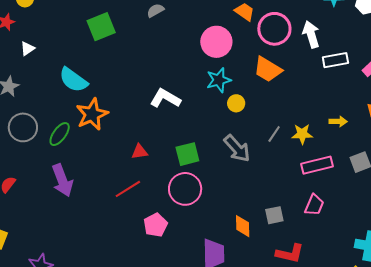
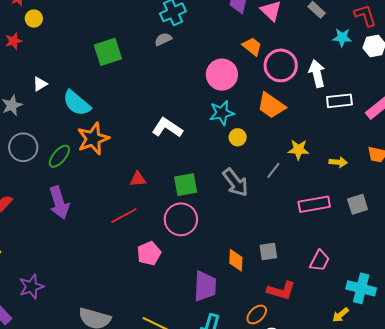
white triangle: (27, 49) -> (40, 84), moved
yellow star: (302, 134) -> (298, 150), moved
pink trapezoid: (314, 205) -> (320, 261), moved

